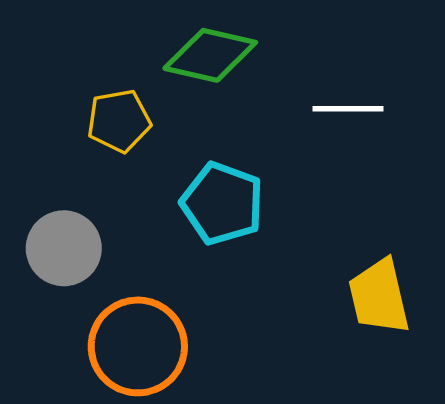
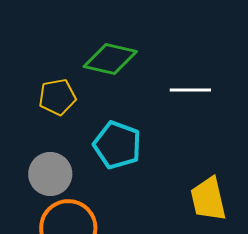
gray circle: (64, 248) -> (50, 174), moved

